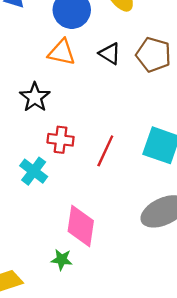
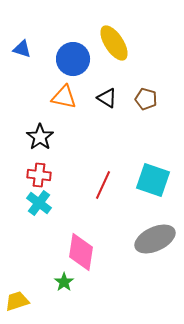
brown pentagon: (154, 55) -> (146, 99), size x0.7
red cross: (61, 140) -> (39, 175), moved
green star: (62, 260) -> (64, 282), turned 30

